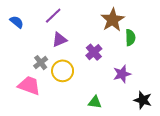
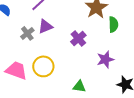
gray cross: (41, 63) -> (27, 33), moved
yellow circle: (63, 71) -> (43, 66), moved

